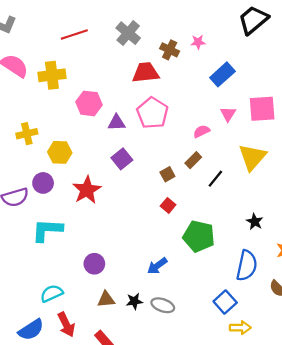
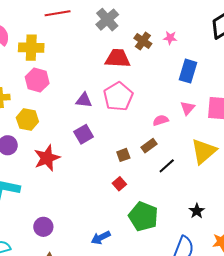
blue rectangle: (222, 74) -> (188, 71), turned -40
pink hexagon: (89, 103) -> (37, 80), moved

